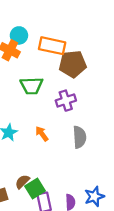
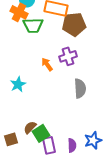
green trapezoid: (32, 86) -> (33, 25), moved
orange arrow: (42, 134) -> (47, 64), moved

